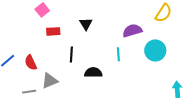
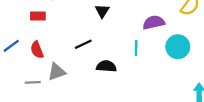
red rectangle: (53, 31) -> (38, 16), moved
black line: (71, 55) -> (83, 44), turned 56

